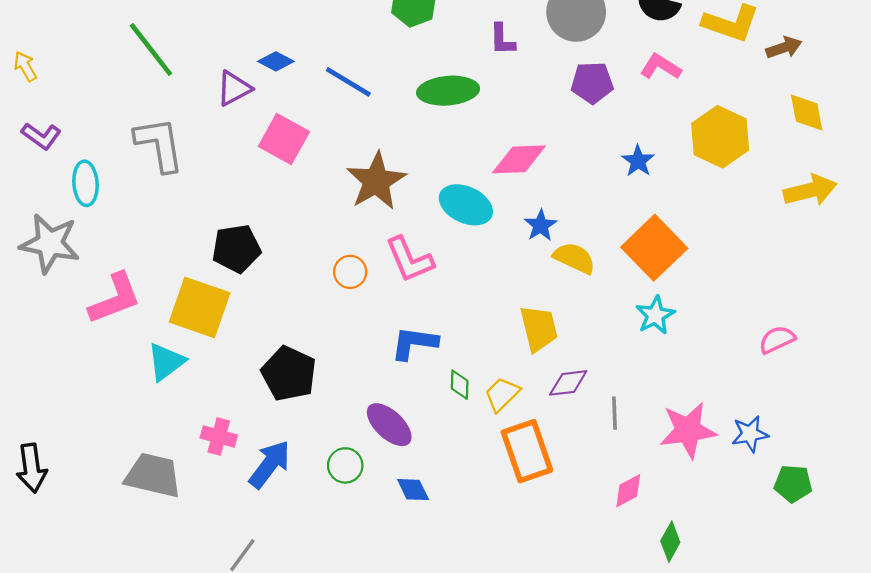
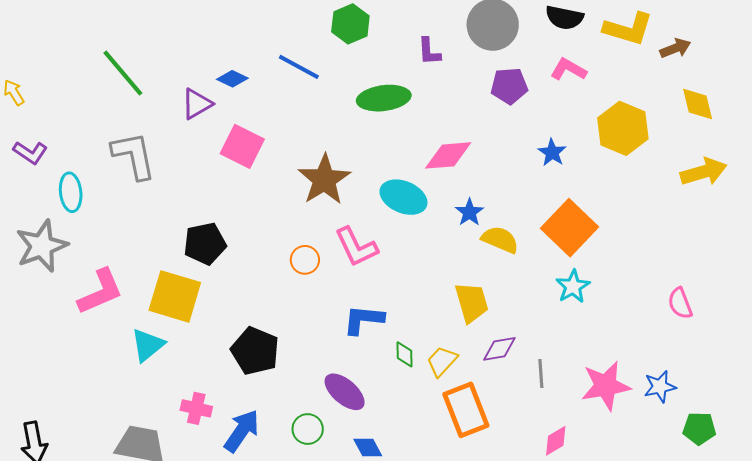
blue line: (348, 82) -> (299, 67), moved
gray star: (50, 243) -> (42, 246), turned -30
pink semicircle: (777, 340) -> (680, 303), turned -84

